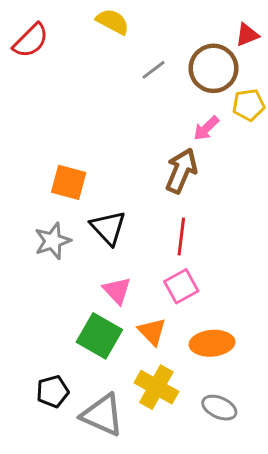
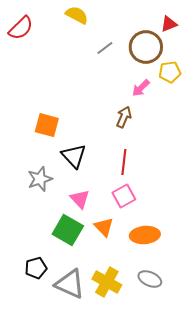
brown arrow: (181, 171) -> (124, 117), size x0.7
gray star: (53, 241) -> (40, 179), moved
yellow cross: (156, 387) -> (107, 282), moved

